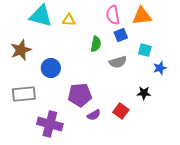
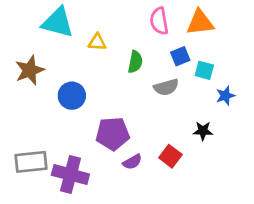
yellow triangle: (69, 20) -> (97, 42), moved
blue square: (121, 35) -> (180, 56), moved
gray rectangle: (24, 94) -> (31, 162), moved

